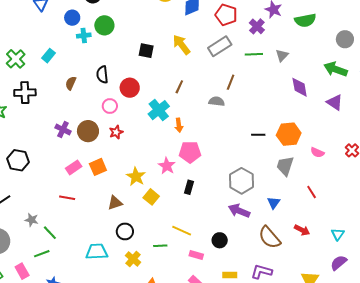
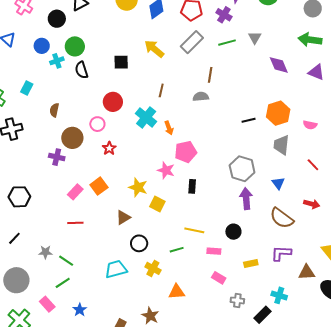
black semicircle: (102, 75) -> (82, 70), moved
brown circle: (88, 131) -> (72, 138), moved
purple arrow: (239, 211) -> (246, 199), turned 75

